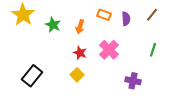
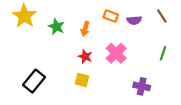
brown line: (152, 15) -> (162, 16), turned -72
purple semicircle: (126, 19) -> (134, 20), turned 88
yellow square: (77, 75) -> (82, 80), turned -32

